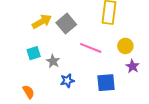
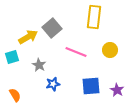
yellow arrow: (42, 21) -> (28, 37), moved
cyan square: (34, 53) -> (12, 57), moved
purple star: (133, 66) -> (117, 90), moved

